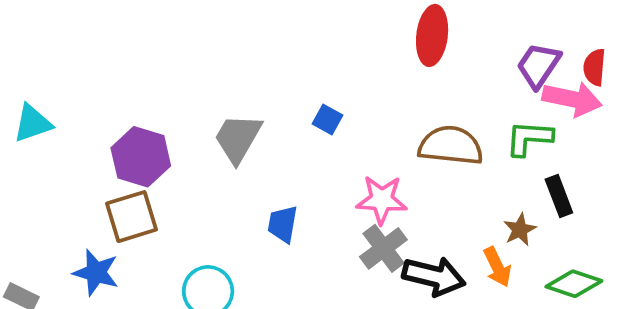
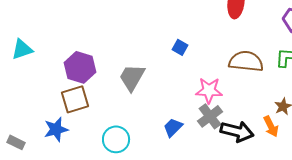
gray trapezoid: (238, 138) -> (132, 77), moved
blue trapezoid: (283, 224) -> (173, 127), moved, turned 35
blue star: (96, 273) -> (56, 129), turned -30

